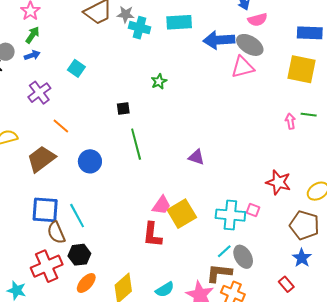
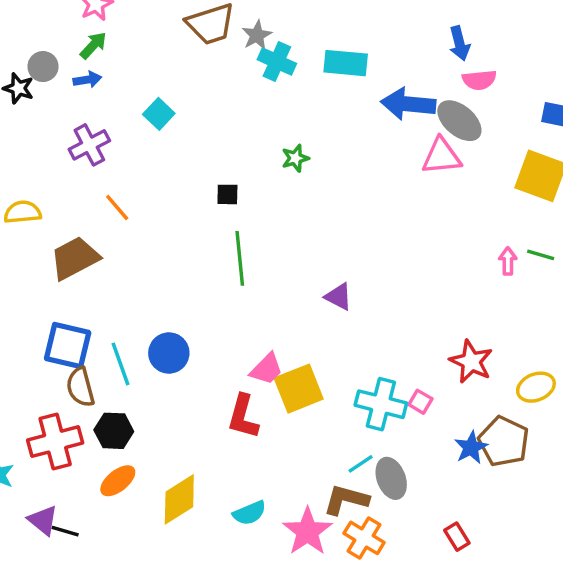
gray star: (126, 14) -> (257, 35), turned 30
blue circle: (90, 161) -> (169, 353), moved
blue star: (302, 258) -> (471, 448), moved

